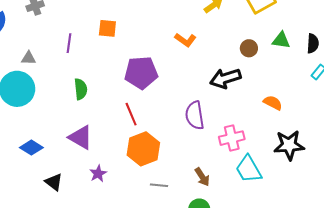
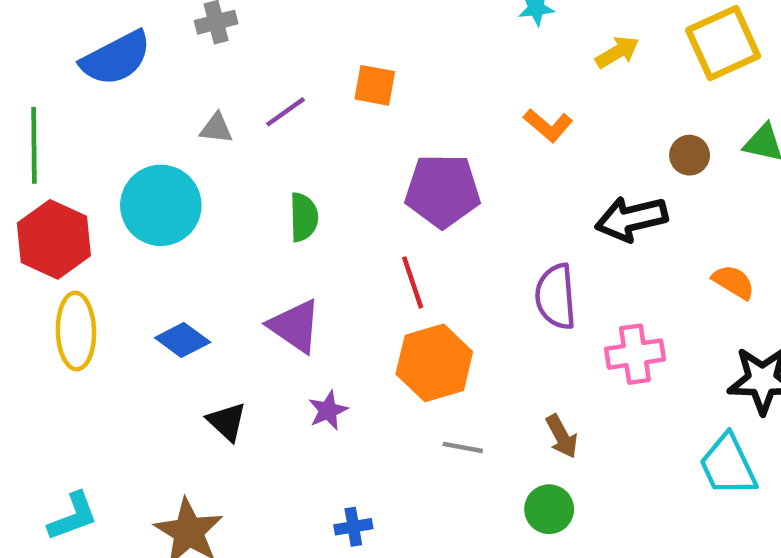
purple line: (69, 43) -> (286, 112), turned 42
gray triangle: (28, 58) -> (216, 128), moved
cyan trapezoid: (249, 169) -> (728, 465), moved

